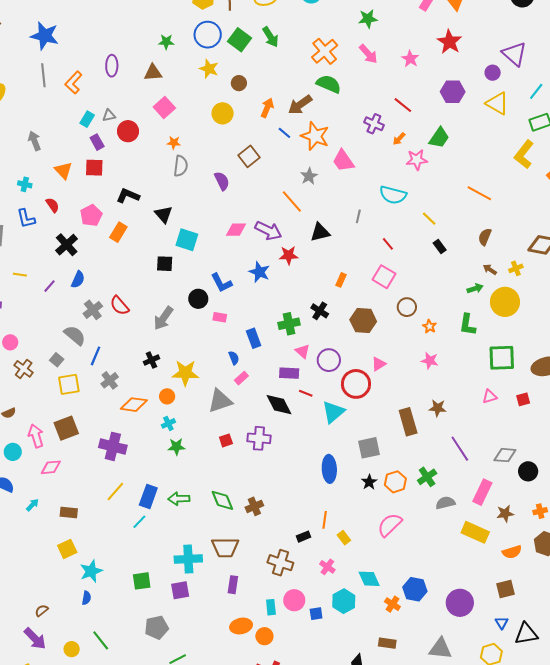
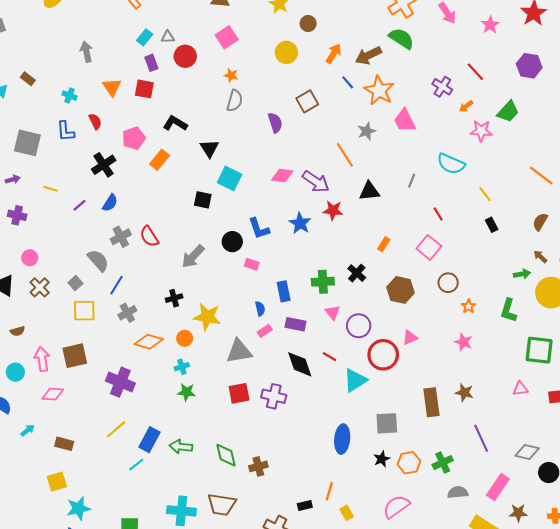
purple rectangle: (289, 373) -> (296, 324), moved
red square: (226, 440) -> (239, 393), size x1.5

